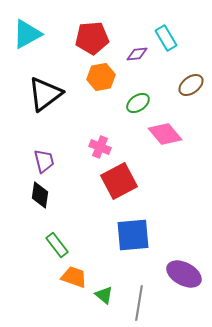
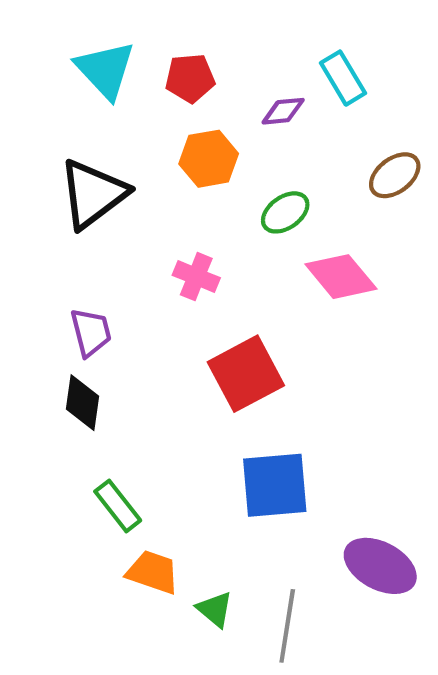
cyan triangle: (27, 34) -> (105, 70), moved, turned -44
red pentagon: (92, 38) -> (190, 78), size x0.7
pink cross: (100, 147) -> (196, 277), moved

